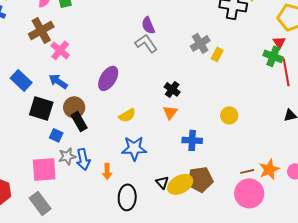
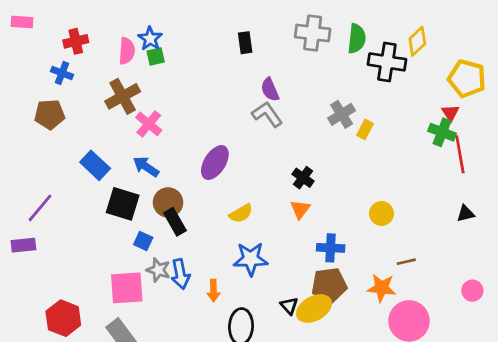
gray star: (67, 156) -> (158, 270), turned 30
orange star: (269, 169) -> (381, 288), moved, turned 30
brown line: (247, 171) -> (406, 262), moved
brown pentagon: (200, 179) -> (329, 285), moved

